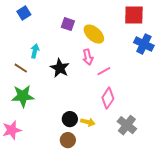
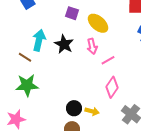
cyan arrow: (35, 51) -> (39, 40), size x1.5
black star: (60, 68) -> (64, 44), moved

